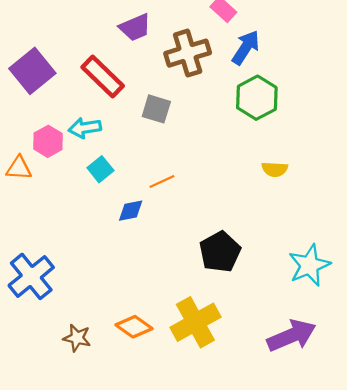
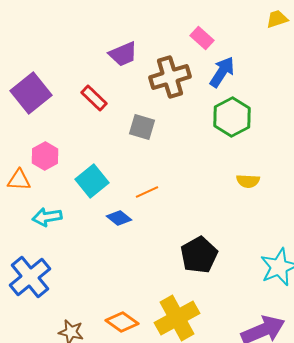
red rectangle: (103, 76) -> (94, 98), size x0.7
cyan arrow: (85, 128) -> (47, 217), moved
cyan square: (100, 169) -> (92, 181), size x1.4
blue diamond: (131, 211) -> (119, 218), turned 50

